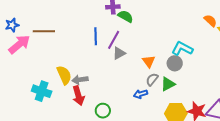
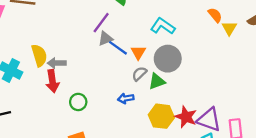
blue line: (96, 36) -> (118, 48), moved, turned -60
cyan L-shape: (182, 49) -> (163, 26), moved
gray circle: (175, 63) -> (168, 59), size x1.5
blue arrow: (140, 94) -> (126, 98), moved

